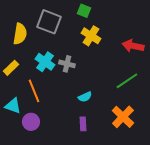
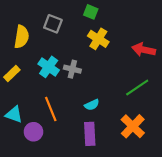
gray square: (49, 22) -> (53, 24), size x0.7
orange line: (34, 91) -> (51, 109), moved
purple rectangle: (83, 124) -> (90, 134), size x1.5

